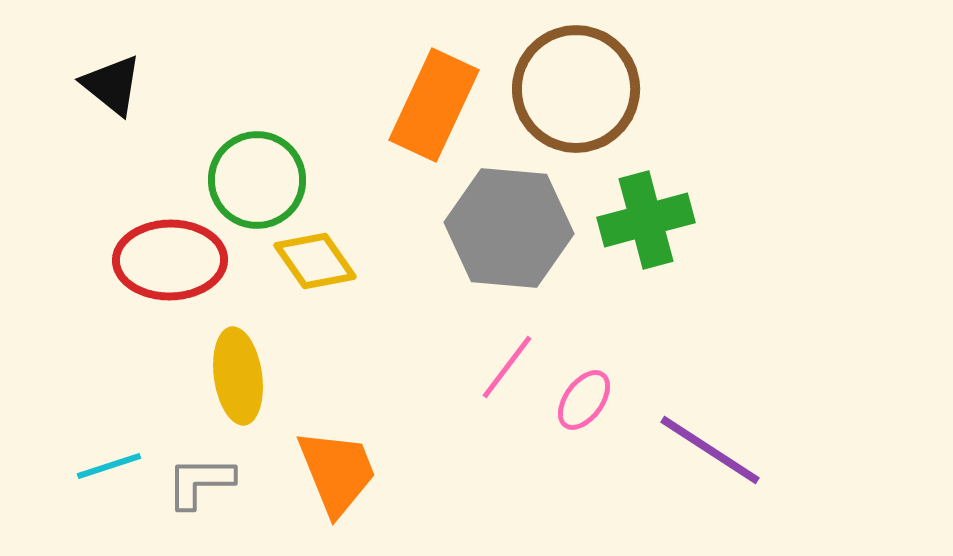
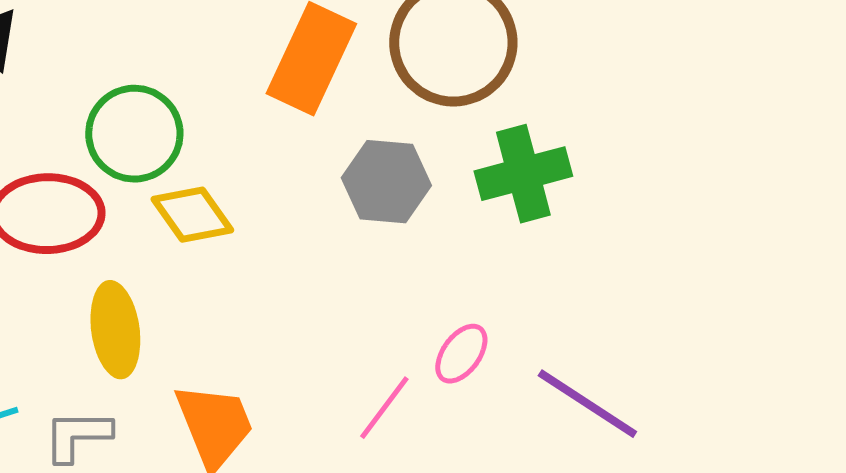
gray hexagon: (509, 228) -> (386, 182), size x0.7
pink line: (507, 367) -> (384, 408), moved

